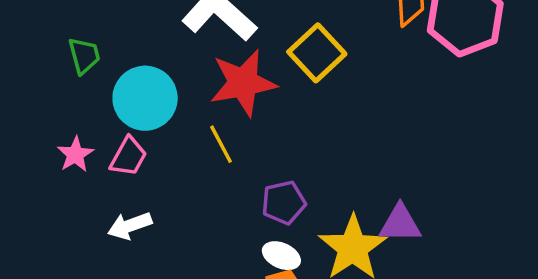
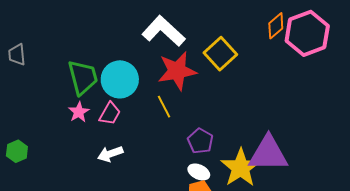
green trapezoid: (84, 56) -> (83, 77), moved, size x1.6
purple pentagon: (284, 203) -> (200, 141), turned -30
purple triangle: (400, 224) -> (268, 154), size x1.6

